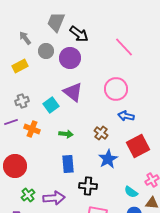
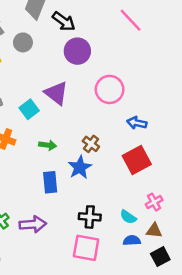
pink line: (124, 47) -> (131, 20), moved
purple circle: (70, 58) -> (77, 51), moved
blue arrow: (126, 116) -> (137, 123), moved
blue star: (108, 159) -> (80, 167), moved
black cross: (88, 186) -> (90, 217), moved

